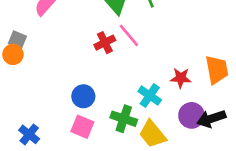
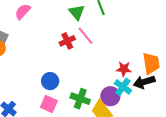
cyan cross: (150, 96) -> (123, 87), moved
purple circle: (192, 115) -> (110, 96), moved
black arrow: (211, 119) -> (144, 82), moved

